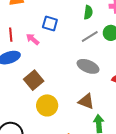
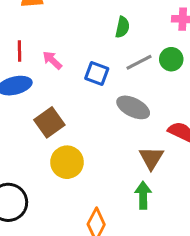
green semicircle: (88, 12) -> (122, 27), moved
blue square: (50, 24) -> (97, 74), moved
brown triangle: (86, 101) -> (151, 158), moved, turned 36

